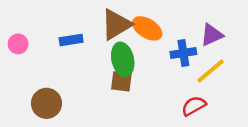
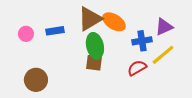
pink circle: (18, 44) -> (26, 34), moved
red semicircle: (194, 106) -> (137, 68), moved

